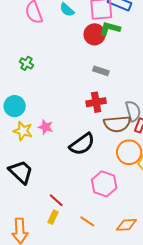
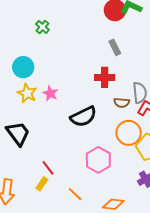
gray rectangle: (101, 71) -> (115, 47), turned 35
brown semicircle: (117, 124) -> (122, 103), size x0.6

